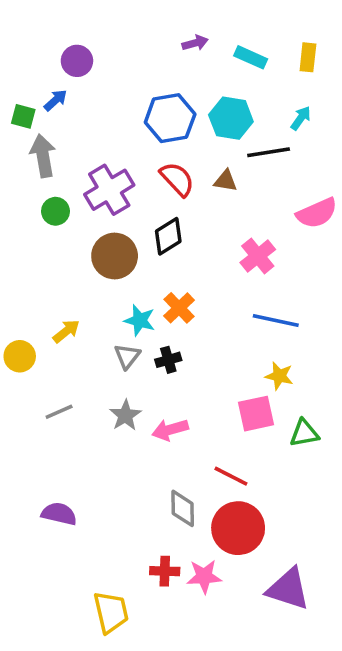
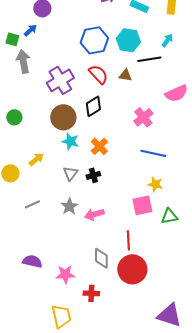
green circle: (55, 211) -> (14, 117), moved
cyan star: (140, 320) -> (70, 141), moved
red line: (231, 476) -> (128, 240), turned 60
pink star: (204, 576) -> (65, 274), moved
purple triangle: (288, 589) -> (169, 315), moved

